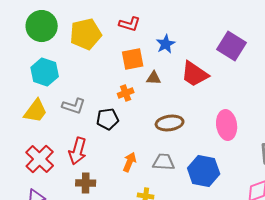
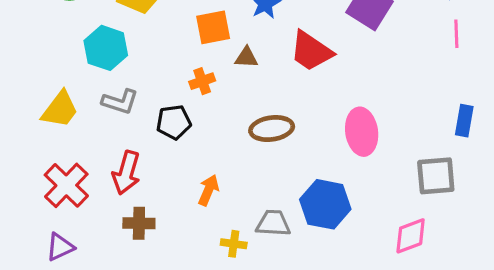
cyan hexagon: (45, 72) -> (106, 48), moved
gray trapezoid: (164, 162) -> (273, 223), moved

